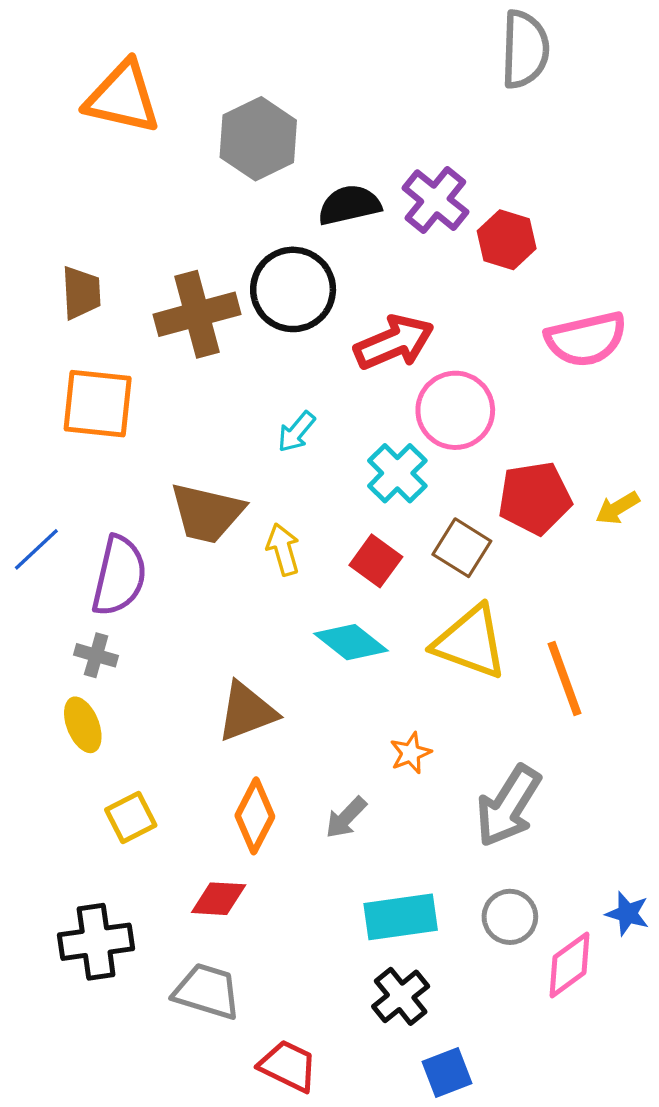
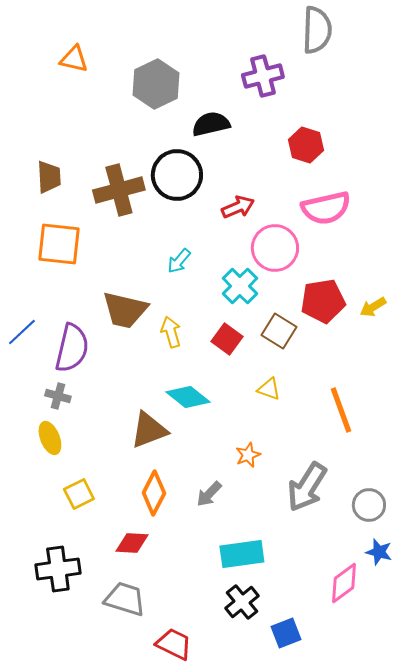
orange triangle: (123, 97) -> (74, 59), size x0.6
purple cross: (435, 200) -> (263, 76), moved, turned 36
pink semicircle: (586, 339) -> (326, 208), moved
red arrow: (394, 342) -> (238, 207), size x0.7
cyan diamond: (351, 642) -> (188, 397), moved
yellow triangle: (470, 642) -> (269, 389), moved, size x0.5
gray circle: (510, 917) -> (369, 505), moved
blue square: (447, 1072) -> (286, 633), moved

